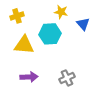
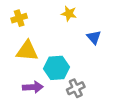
blue triangle: (83, 24) -> (94, 37), moved
cyan hexagon: (50, 34) -> (56, 68), moved

